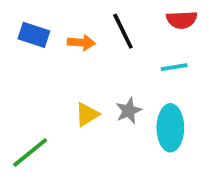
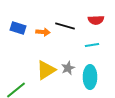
black line: (123, 31) -> (65, 26), turned -48
yellow triangle: (87, 115) -> (46, 70), size x1.5

